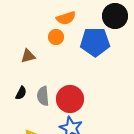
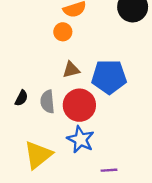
blue pentagon: (95, 42) -> (109, 77), moved
brown triangle: (28, 56) -> (71, 70), moved

